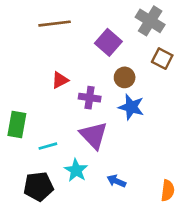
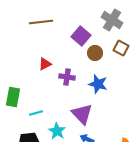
brown circle: (125, 77) -> (95, 53), moved
purple triangle: (94, 135) -> (82, 114), moved

